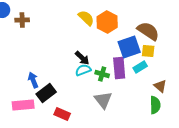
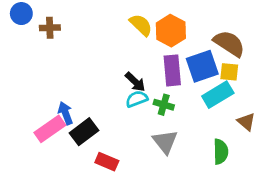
cyan rectangle: (140, 67) -> (218, 95), size x1.5
purple rectangle: (119, 68) -> (172, 70), moved
pink rectangle: (23, 105) -> (50, 129), moved, turned -30
green semicircle: (155, 105) -> (221, 152), moved

